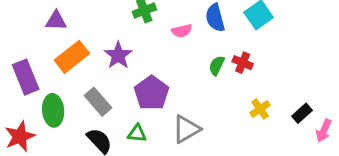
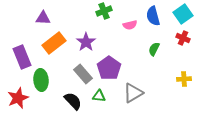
red cross: (243, 63) -> (183, 38), moved
gray rectangle: (98, 102) -> (83, 74), moved
yellow cross: (260, 109) -> (184, 79), turned 32

